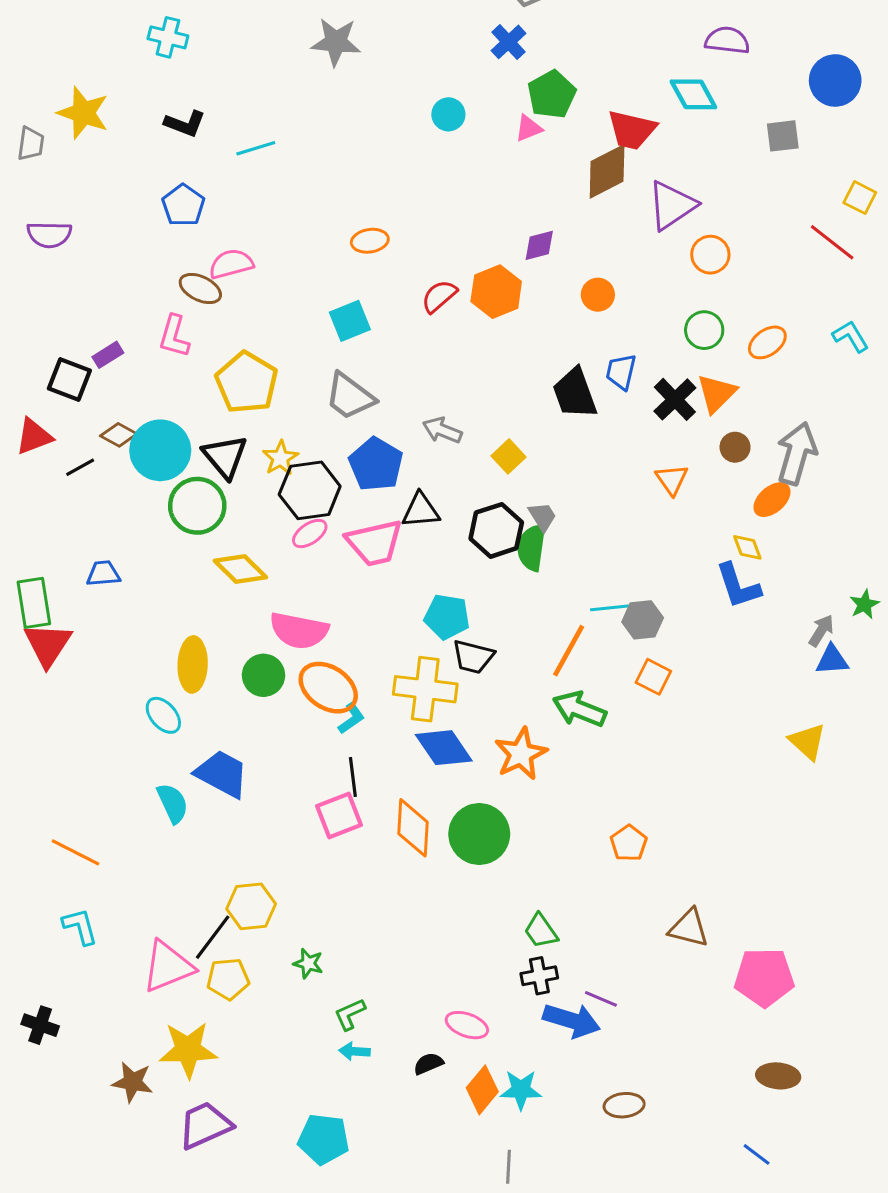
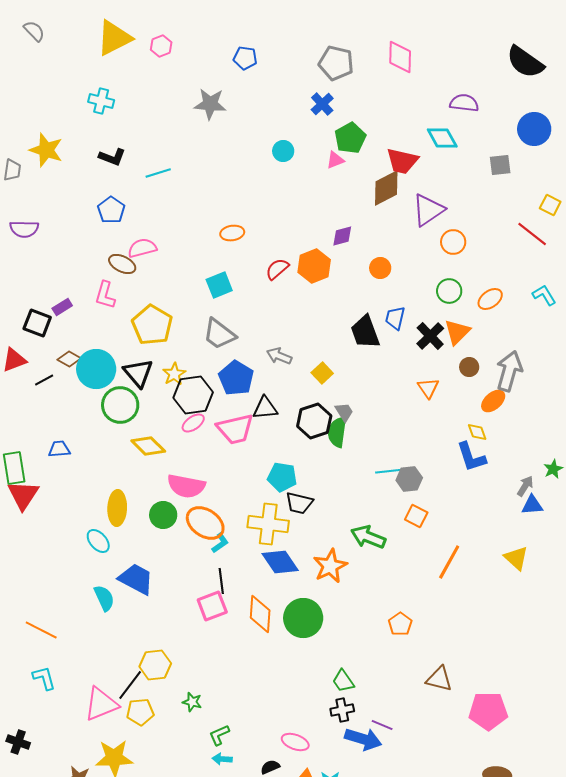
orange line: (569, 651) -> (449, 562), moved

